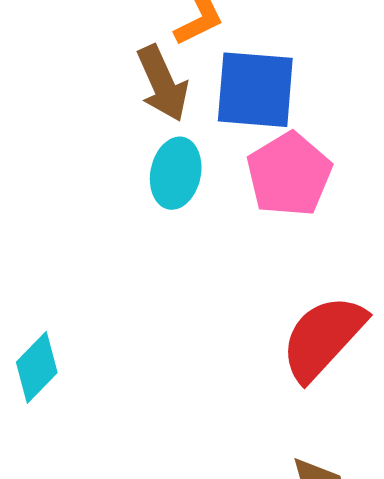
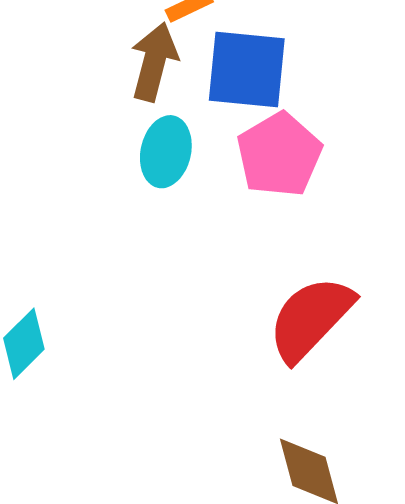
brown arrow: (163, 83) -> (154, 62), turned -142

